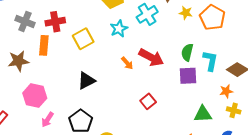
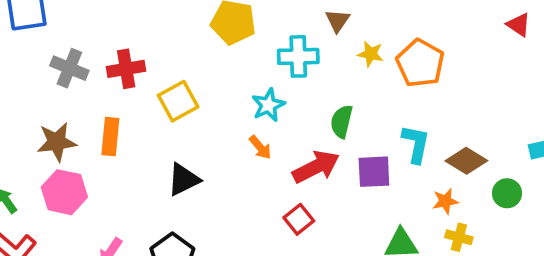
cyan cross: (147, 14) -> (298, 56), turned 30
cyan star: (119, 29) -> (268, 105), moved
orange rectangle: (44, 45) -> (110, 137), moved
green semicircle: (187, 52) -> (342, 122), moved
red arrow: (151, 57) -> (316, 167), moved, turned -55
pink hexagon: (35, 96) -> (64, 192), moved

